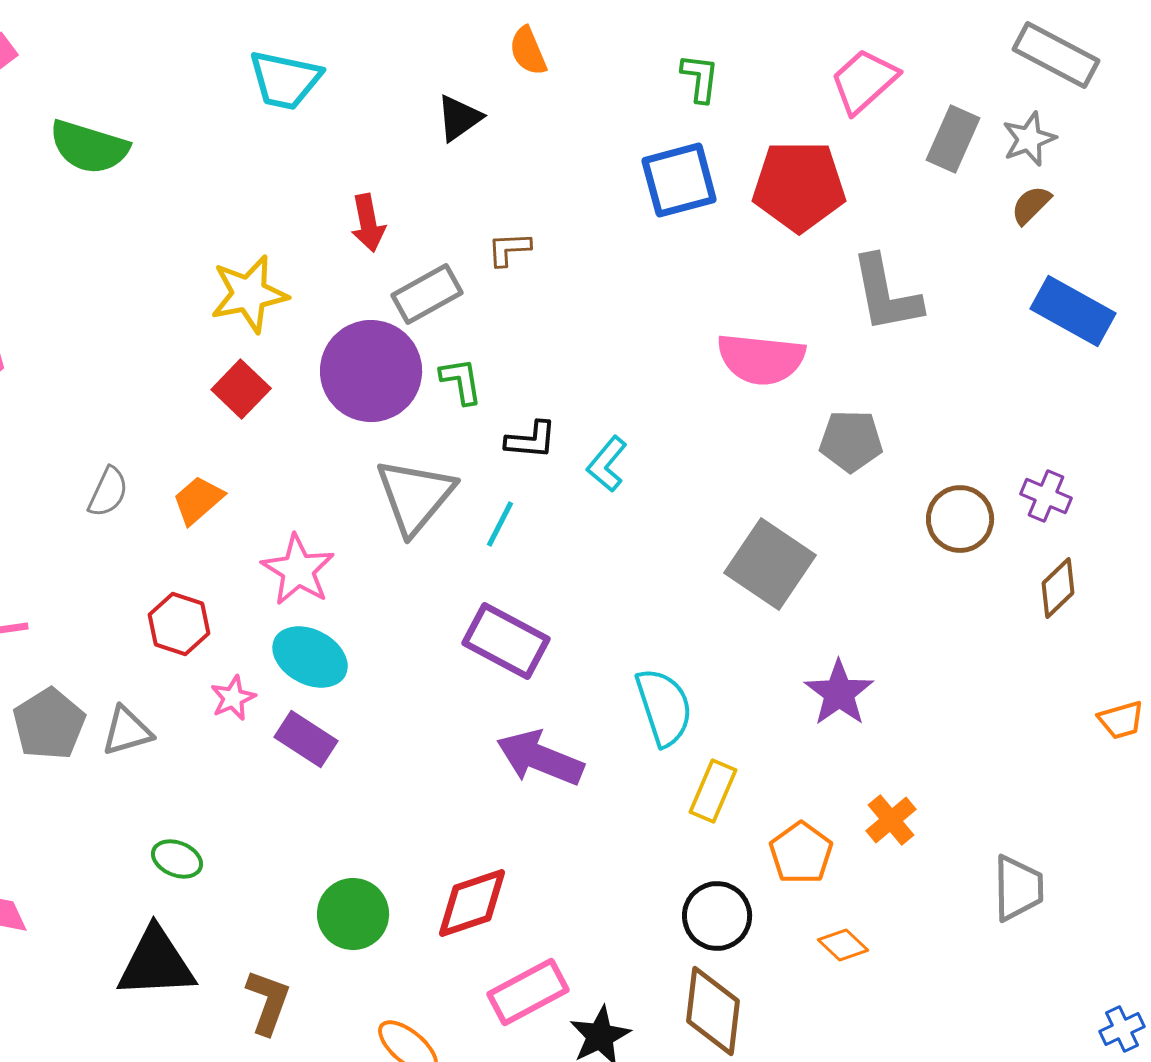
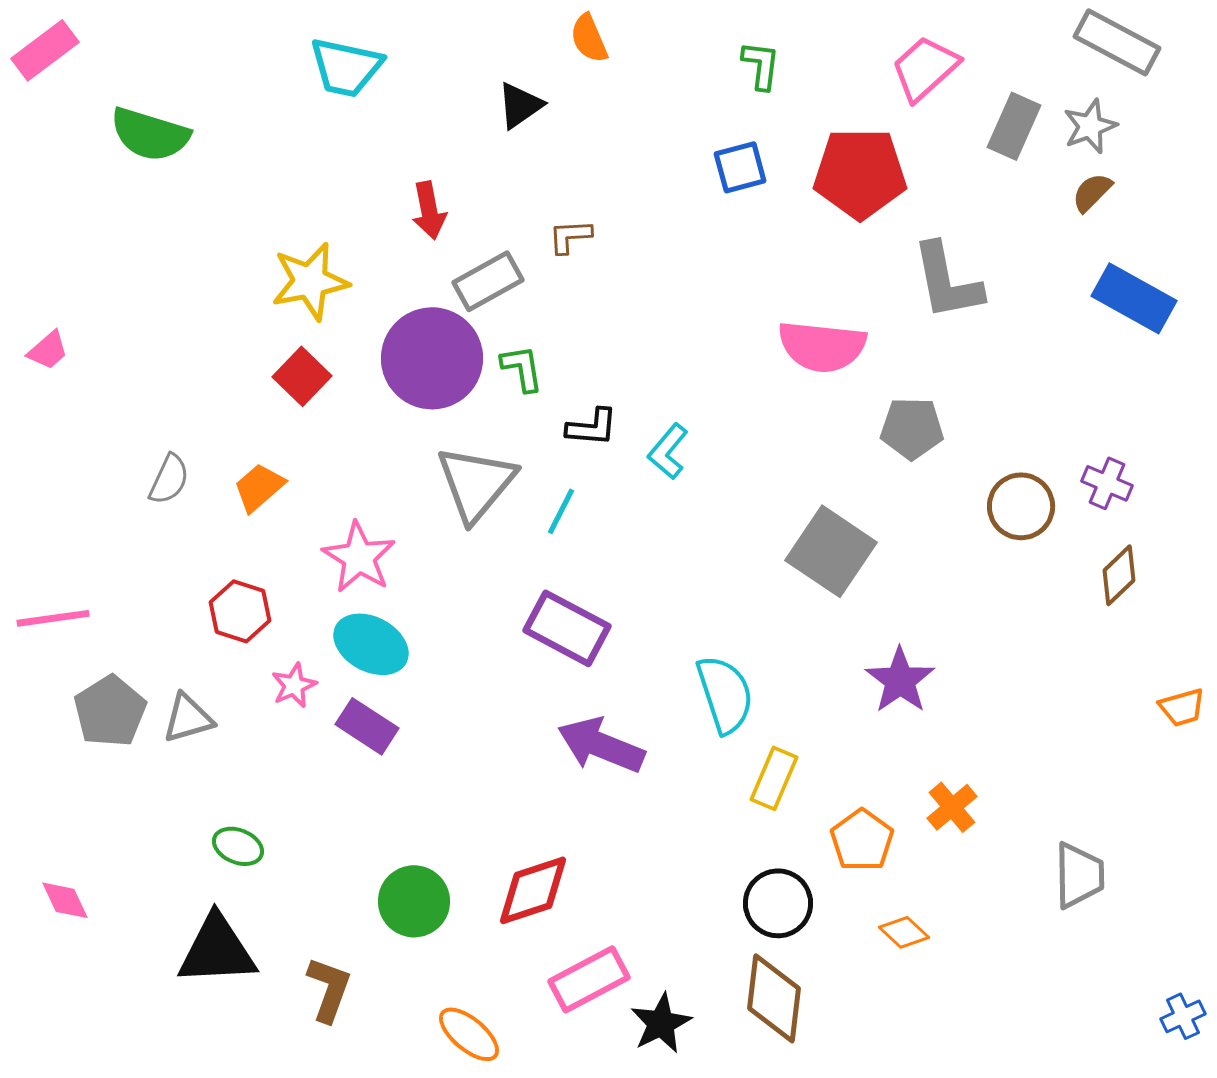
blue square: (679, 180) -> (740, 167), size x0.7

